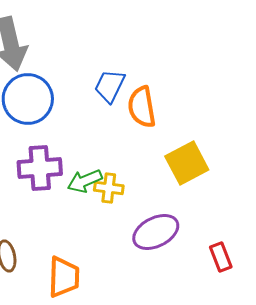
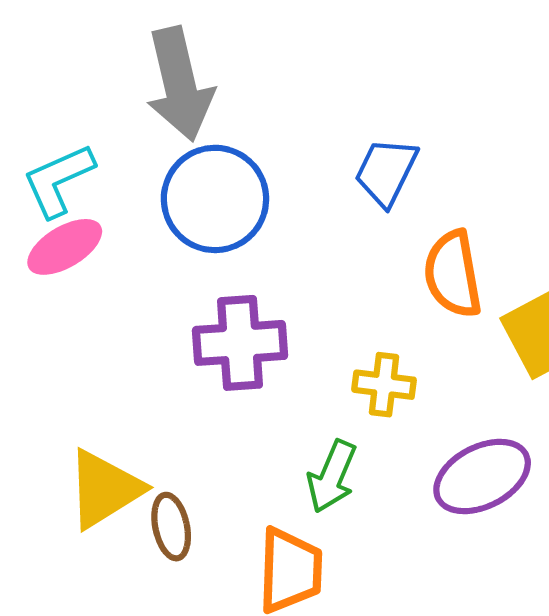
orange semicircle: (142, 107) -> (453, 274), moved
green arrow: (85, 181) -> (332, 476), moved, turned -44

